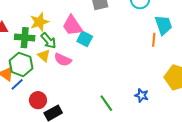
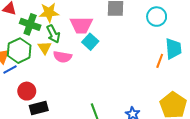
pink trapezoid: (72, 26) -> (81, 25), turned -70
pink semicircle: (63, 60) -> (63, 57), turned -30

